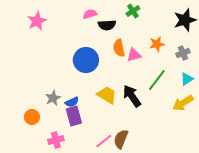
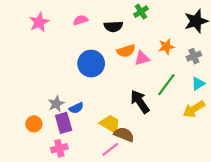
pink semicircle: (90, 14) -> (81, 20), moved
orange semicircle: (119, 48) -> (126, 51), turned -96
yellow trapezoid: (107, 95) -> (110, 124), moved
purple rectangle: (74, 116) -> (64, 123), moved
brown semicircle: (121, 139) -> (124, 135), moved, turned 90

